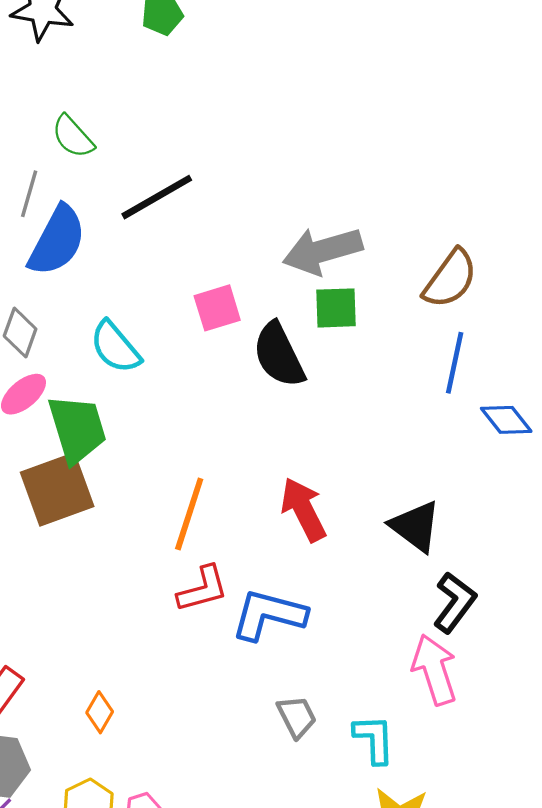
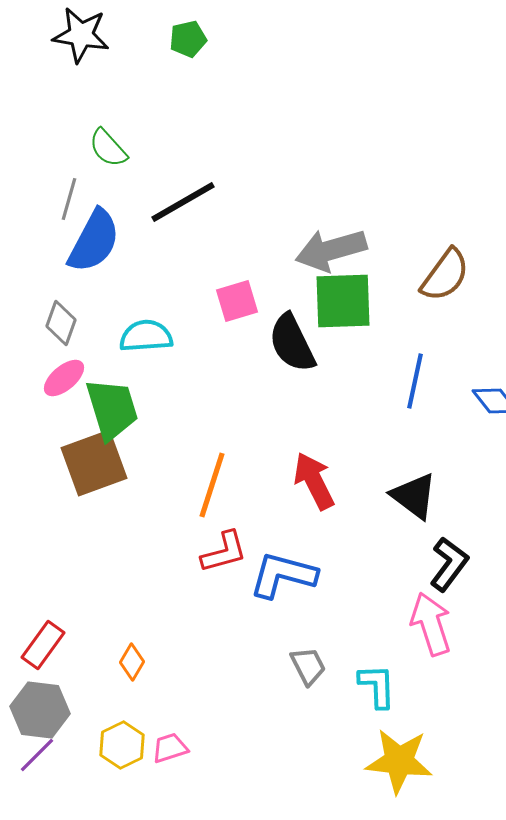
green square: (336, 308) -> (343, 301), size x1.5
cyan semicircle: (115, 347) -> (146, 336), turned 126
blue line: (455, 363) -> (415, 381), moved

